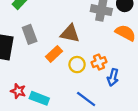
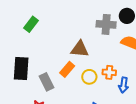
gray rectangle: (30, 34) -> (46, 82), moved
orange cross: (99, 62) -> (109, 72), turned 32

